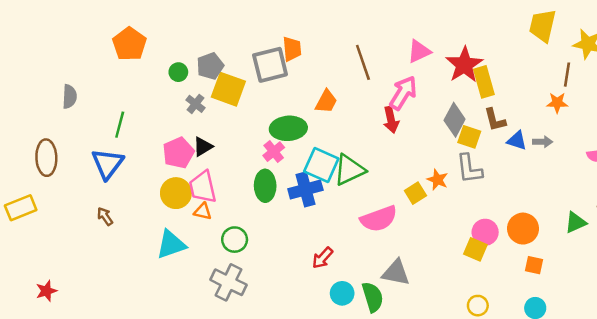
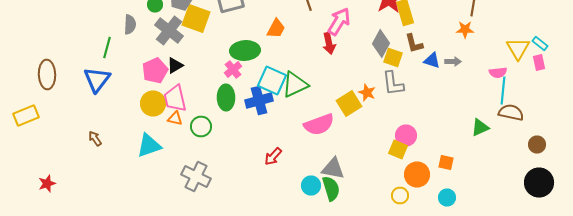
gray semicircle: (70, 97) -> (130, 24), moved
gray cross: (195, 104) -> (169, 30), size x1.8
yellow square: (415, 193) -> (349, 104), size x1.4
brown arrow: (105, 216) -> (95, 138), moved
orange circle: (523, 229) -> (417, 174), moved
green circle: (235, 240) -> (201, 126), moved
cyan circle: (342, 293) -> (311, 186), moved
green semicircle: (373, 297) -> (331, 188), moved

